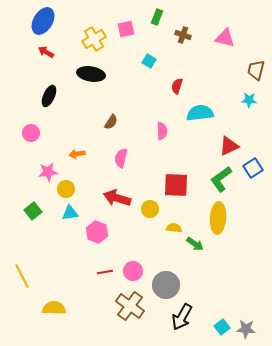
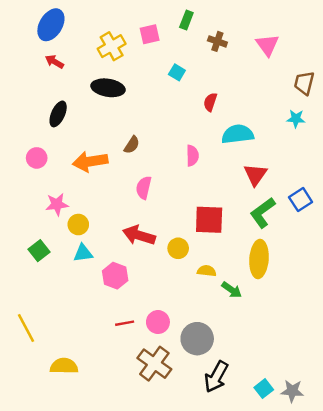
pink triangle: (225, 38) -> (267, 45), turned 40
red triangle: (229, 146) -> (255, 175), moved, turned -30
orange arrow: (77, 154) -> (90, 162), moved, size x1.8

